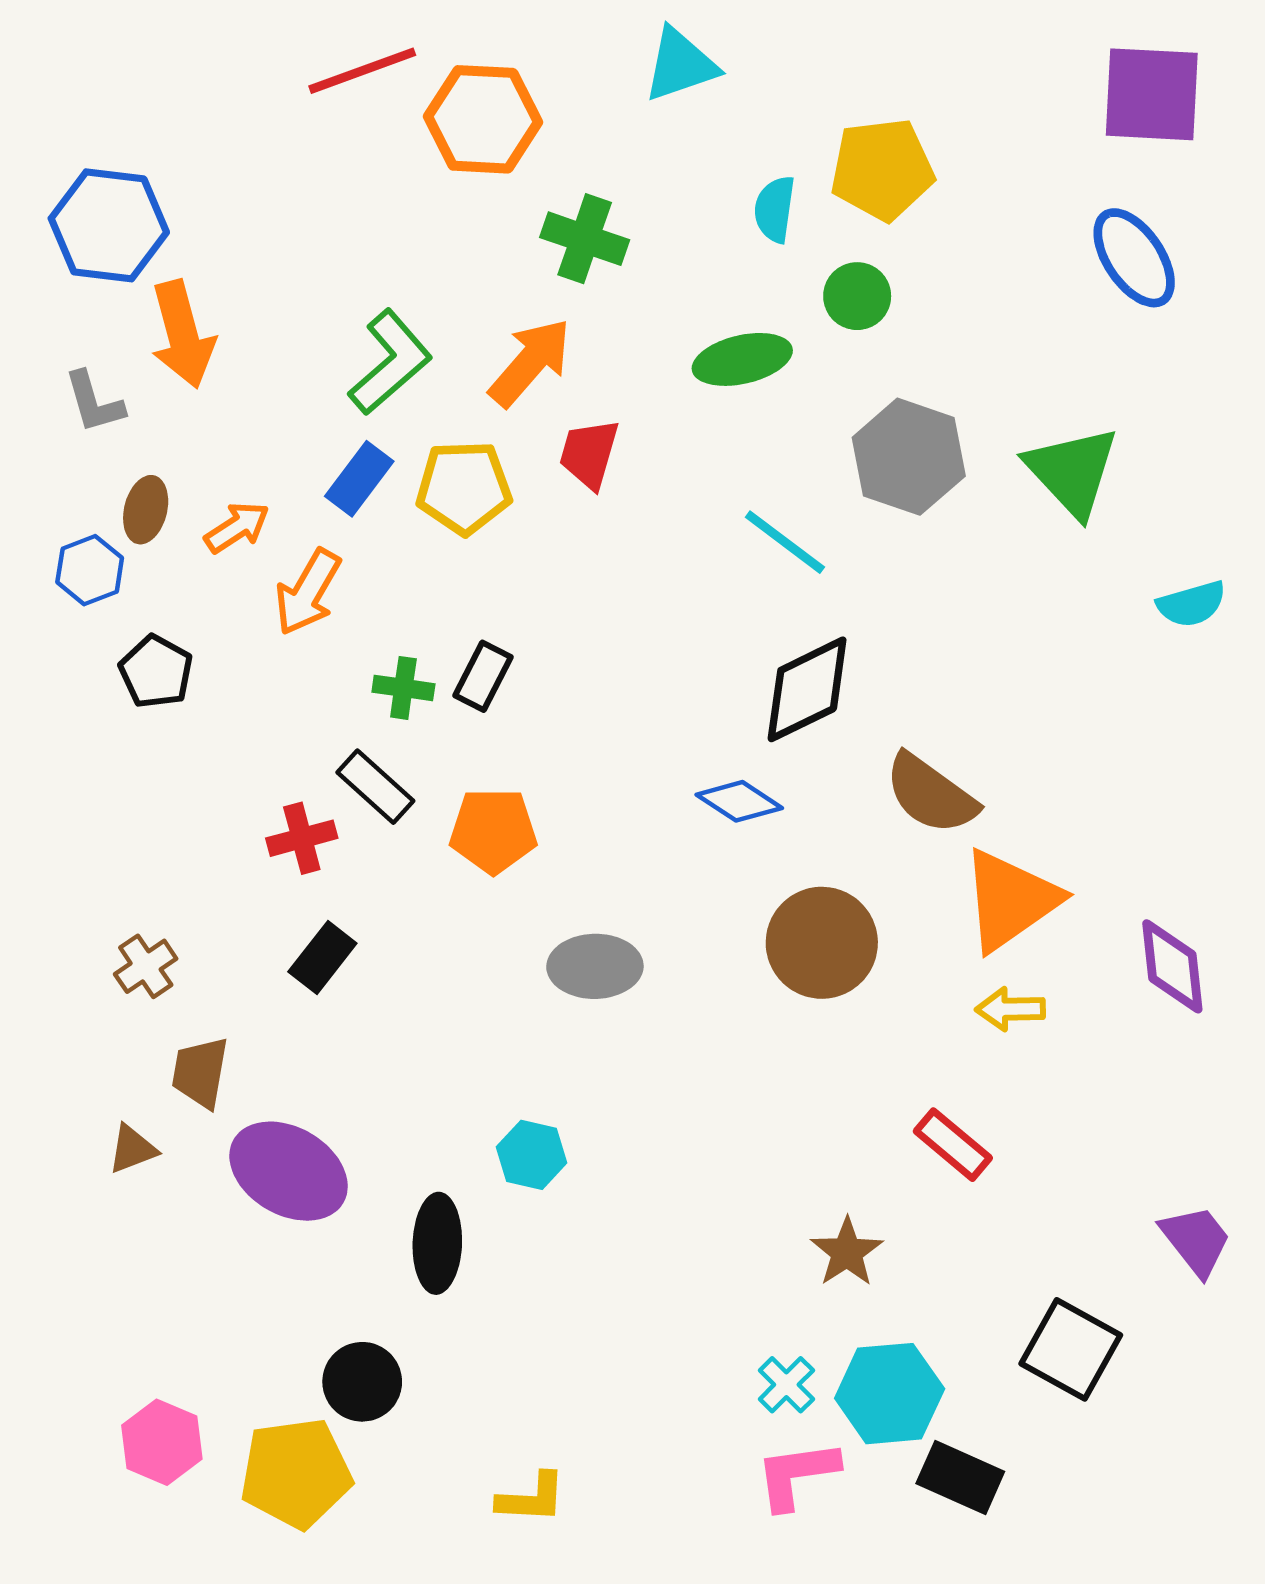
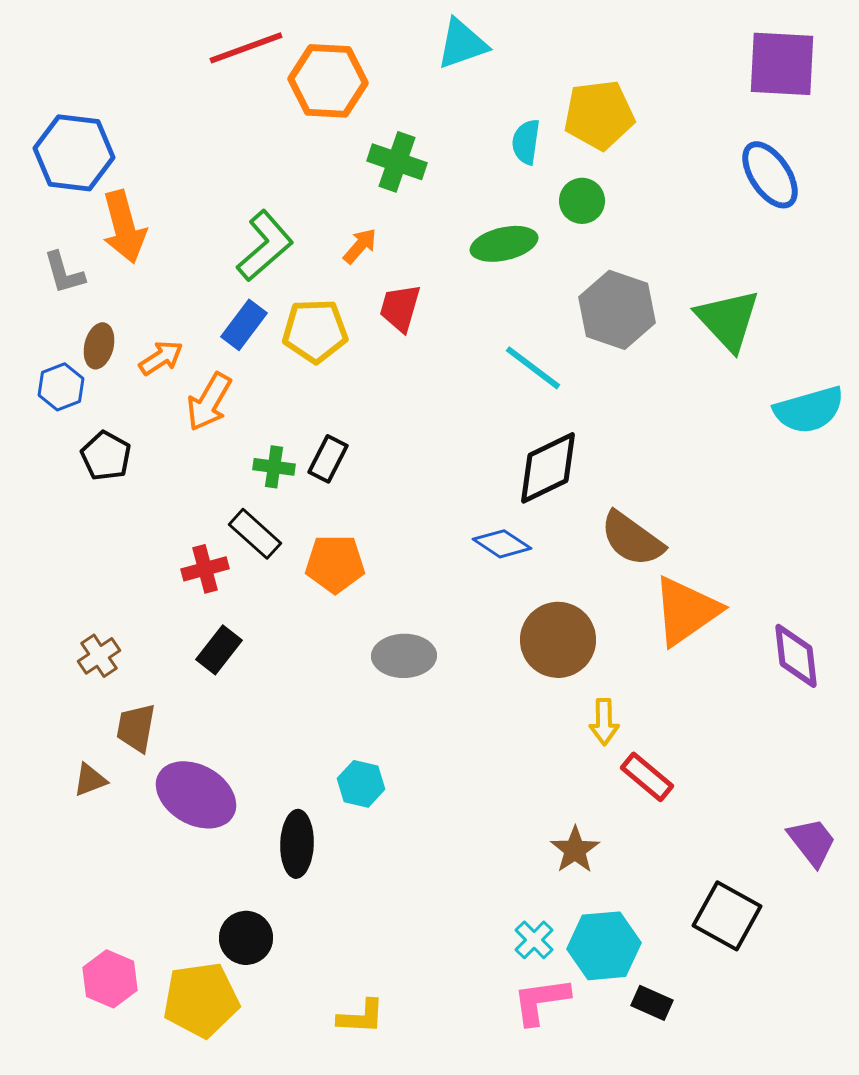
orange arrow: (530, 362) -> (360, 246), size x0.6
cyan semicircle: (1192, 604) -> (809, 410), size x1.5
yellow arrow: (1010, 1009) -> (604, 722), moved, turned -90
black rectangle: (960, 1478) -> (652, 1003), size x0.7

